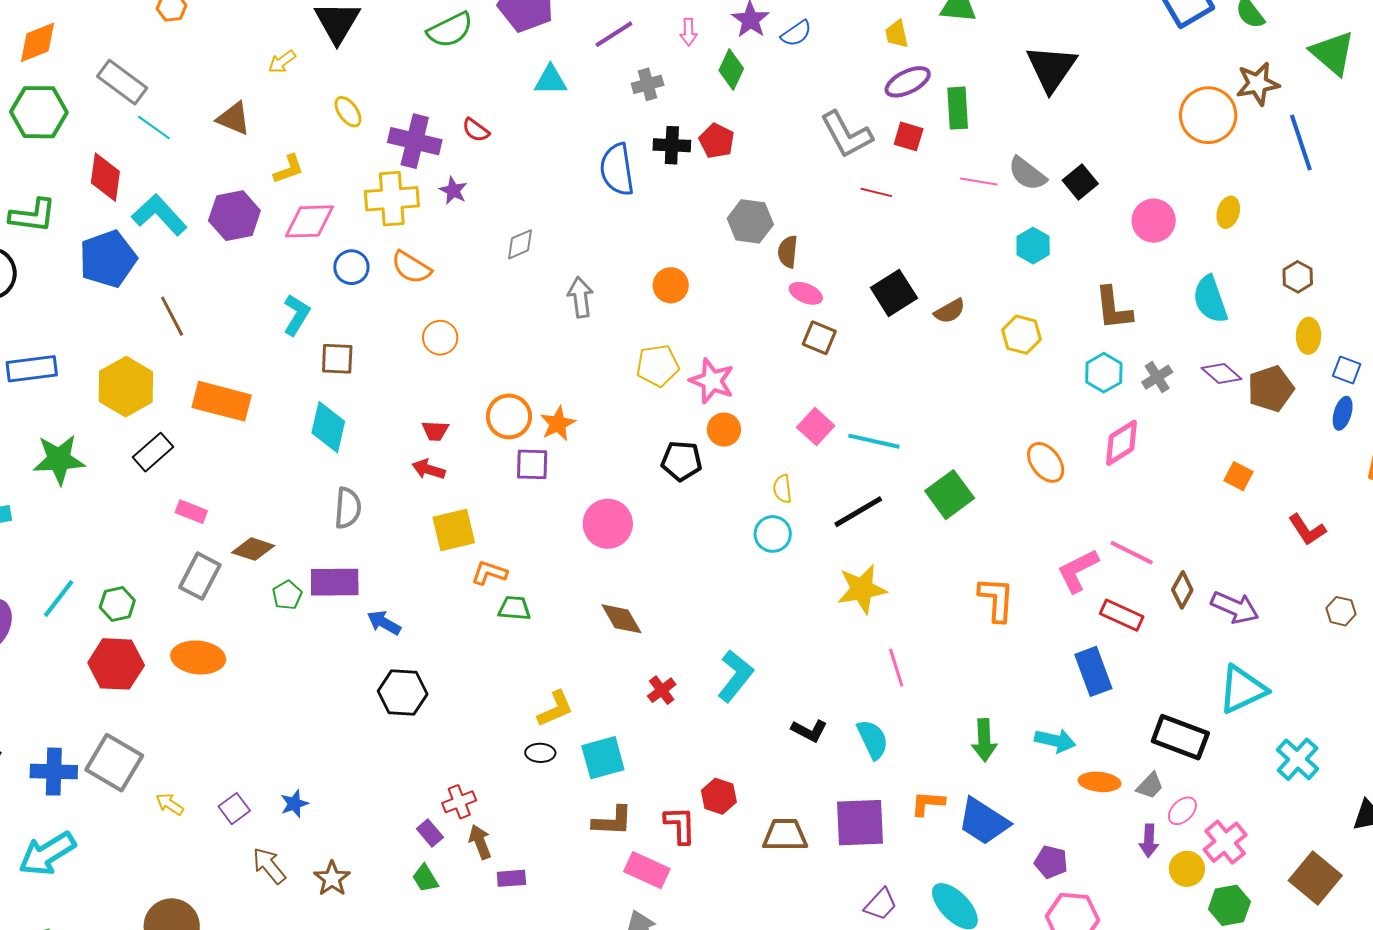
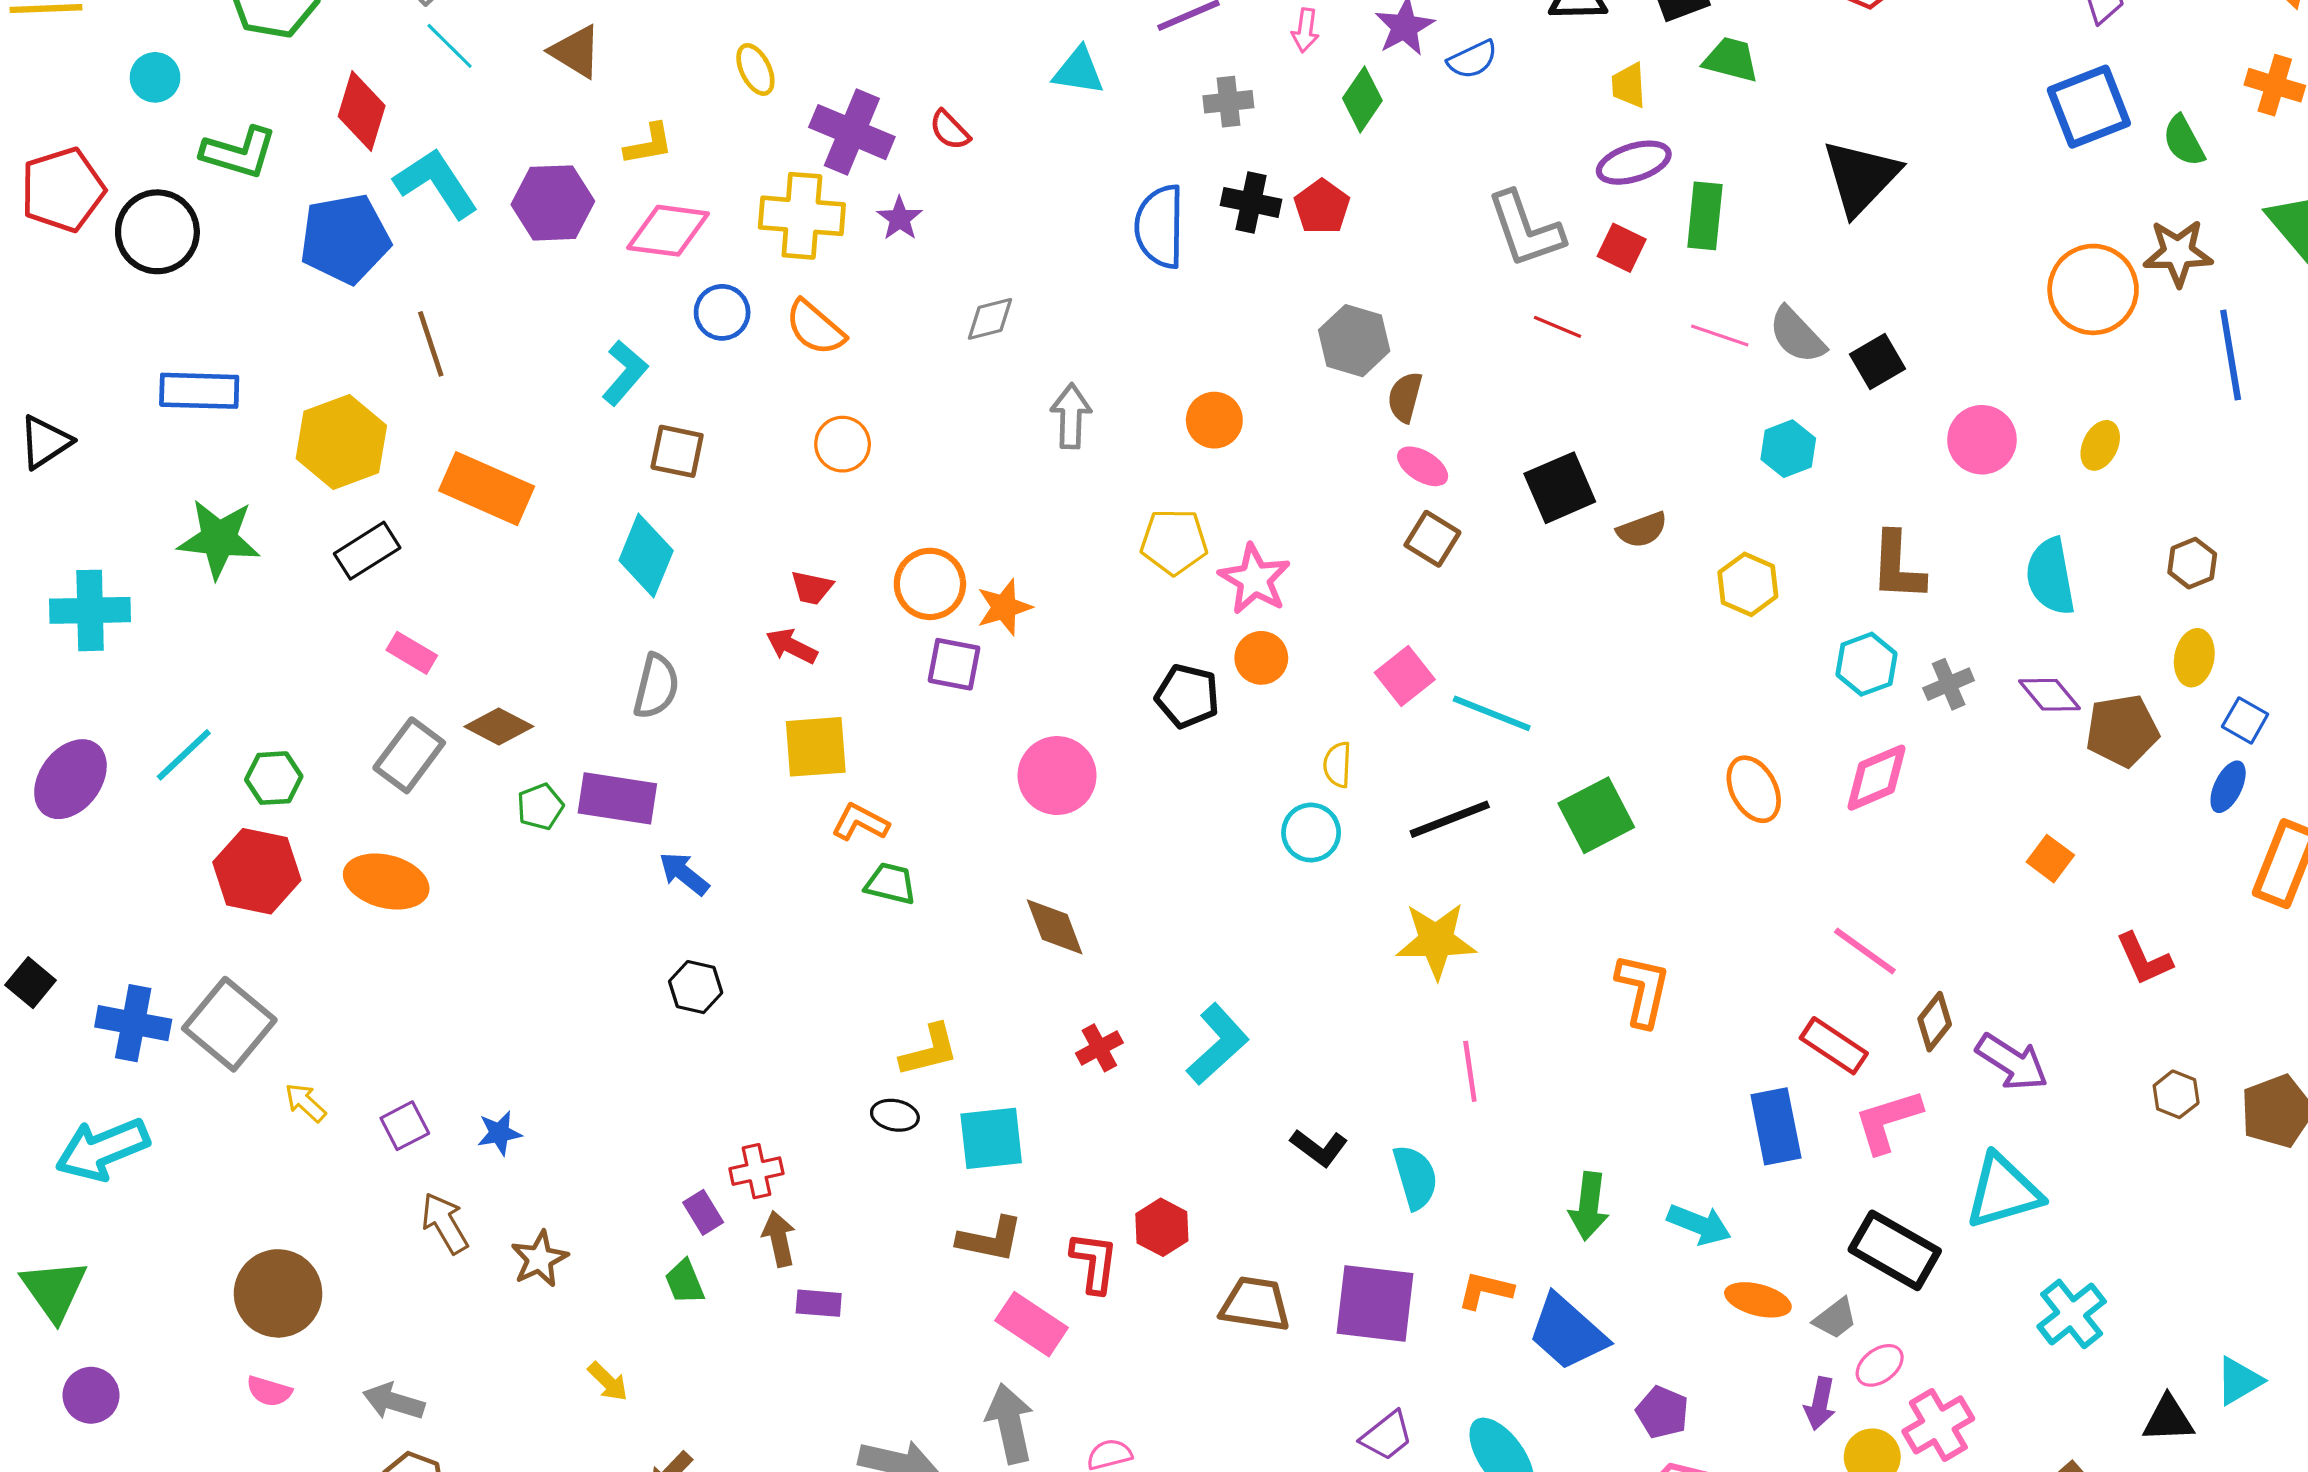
pink L-shape: (1078, 571) -> (1888, 1121), moved
black hexagon: (403, 693) -> (696, 987), size x0.7

